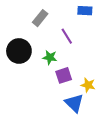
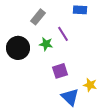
green star: (50, 57) -> (46, 44), moved
yellow star: (88, 85) -> (90, 85), moved

